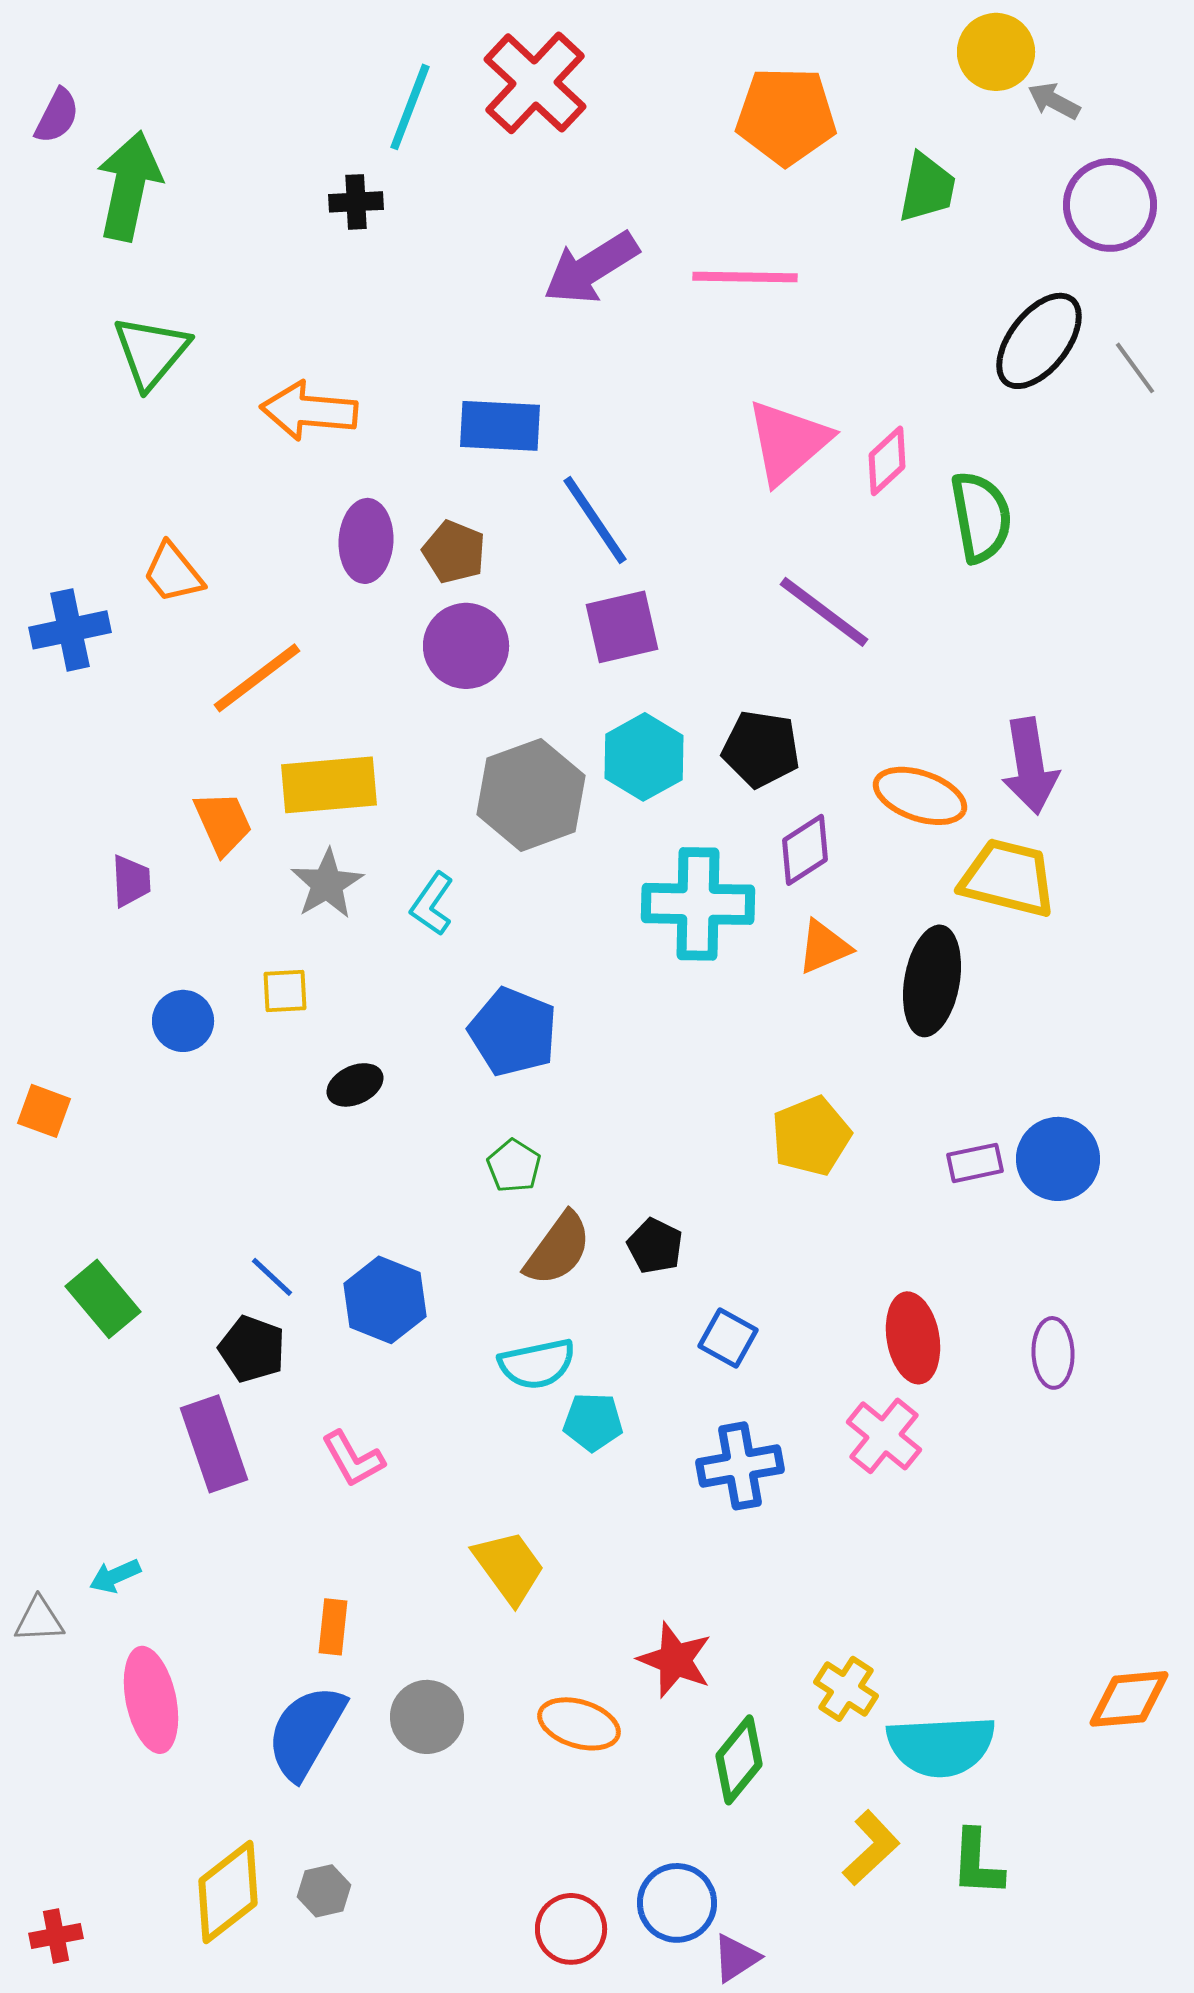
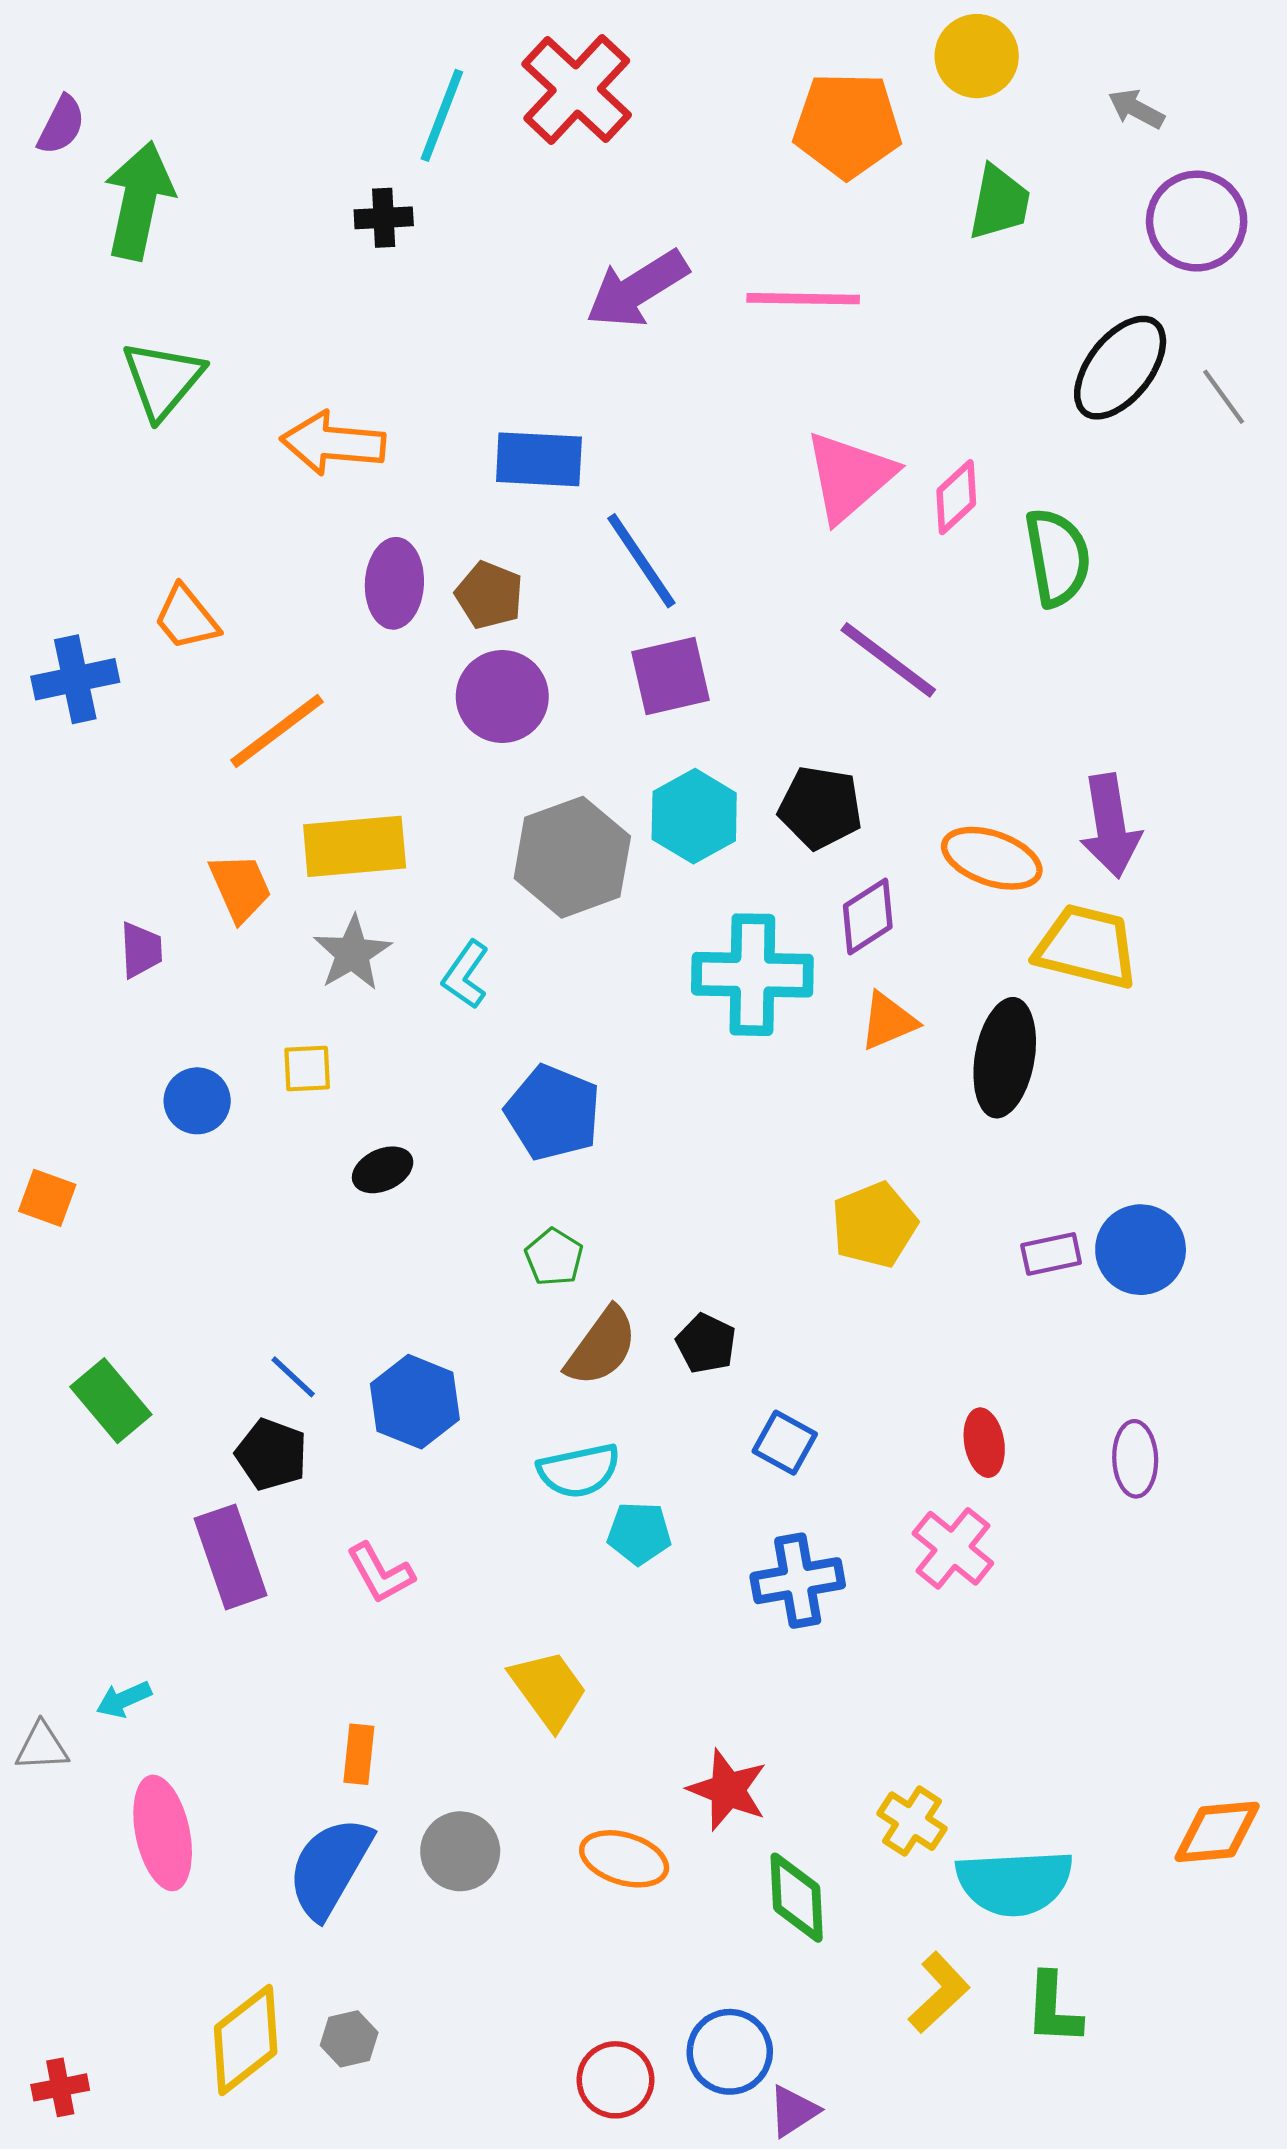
yellow circle: (996, 52) -> (977, 56), moved
red ellipse: (913, 1338) -> (984, 1443), size x0.7
green diamond: (739, 1760) -> (797, 1898), turned -42

